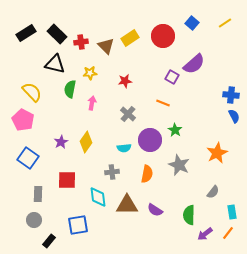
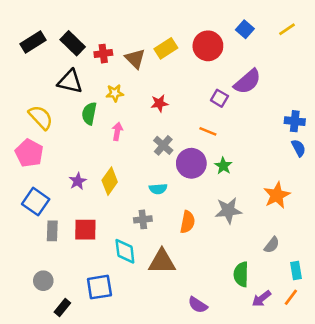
purple circle: (150, 140) -> (191, 163), moved
gray star: (179, 165) -> (228, 211), turned -30
gray rectangle: (38, 194) -> (52, 231), moved
purple semicircle: (155, 210) -> (198, 305), moved

